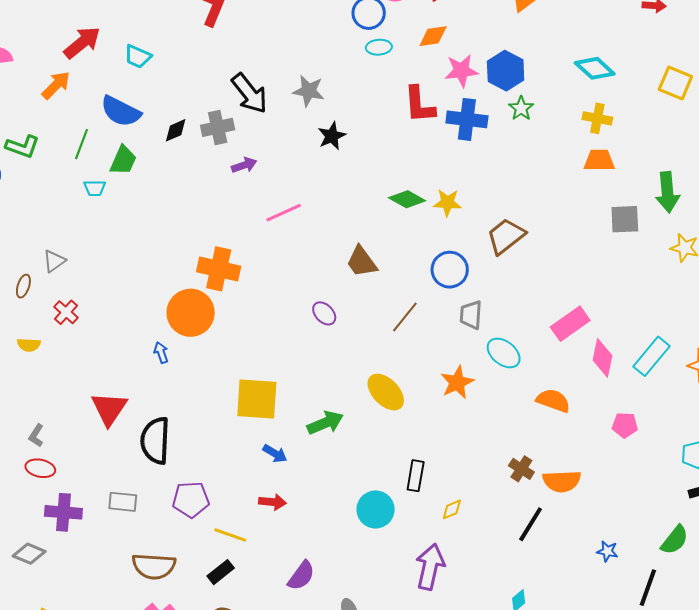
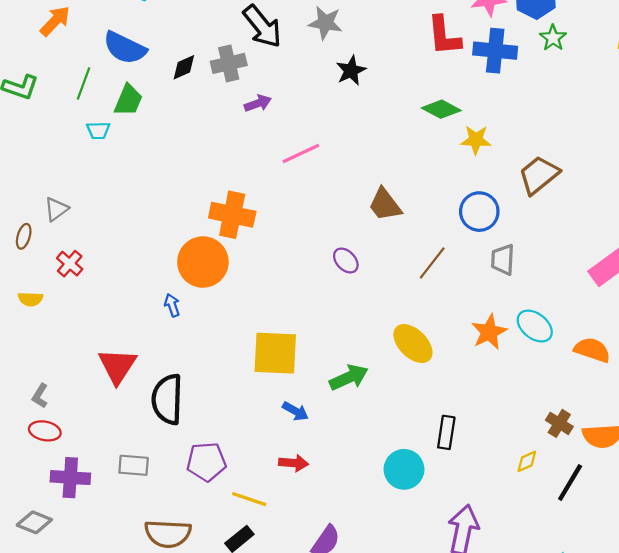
green diamond: (407, 199) -> (441, 109), moved
cyan ellipse: (504, 353) -> (535, 326), moved
yellow diamond: (452, 509) -> (527, 461), moved

